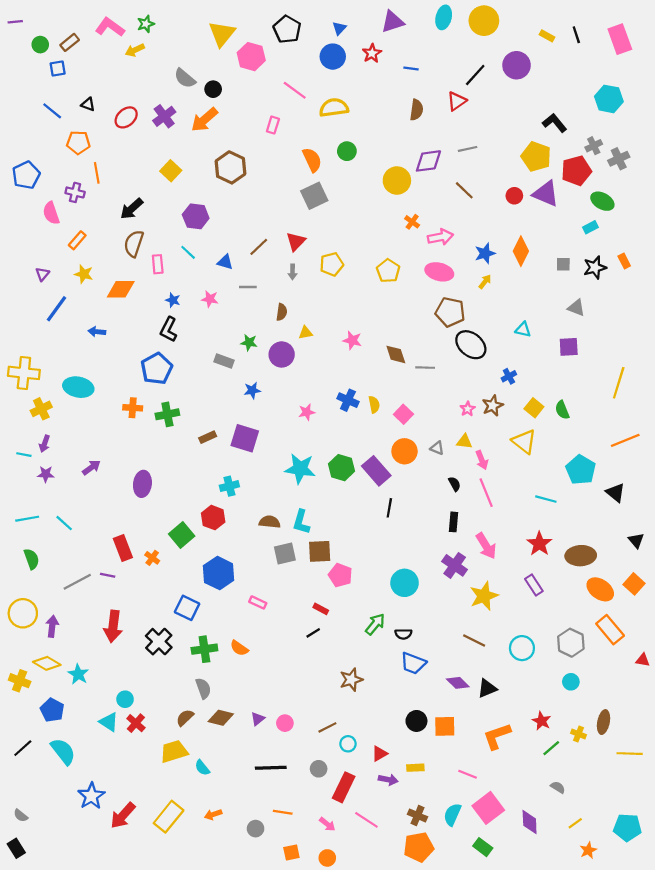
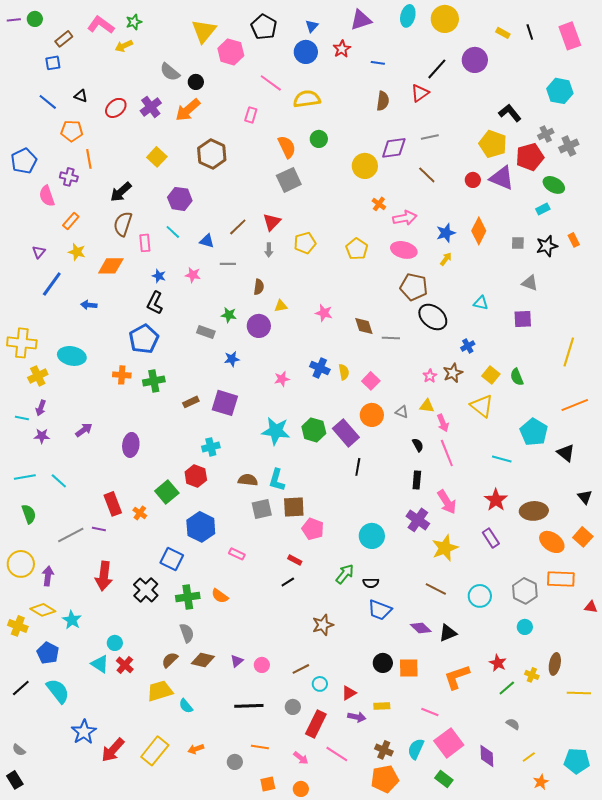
green circle: (40, 45) -> (35, 19), moved
orange rectangle: (610, 630) -> (561, 579), turned -48

